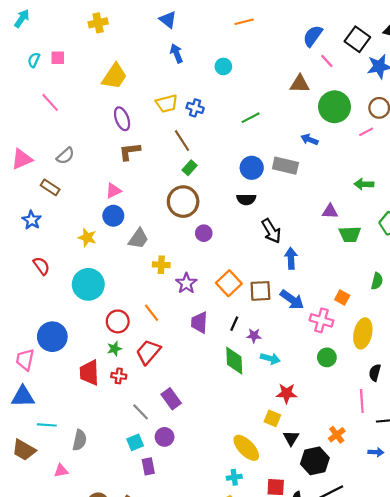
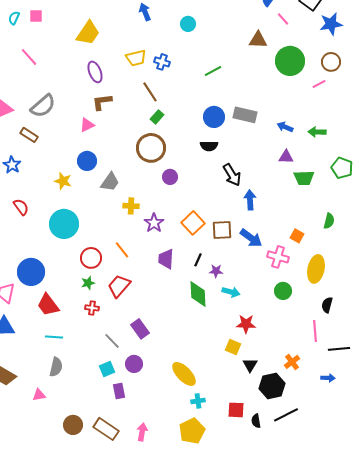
blue arrow: (309, 139) -> (285, 127), moved
gray semicircle: (65, 156) -> (43, 106), size x1.5
pink triangle: (113, 191) -> (87, 125), moved
red trapezoid: (89, 373) -> (48, 305), moved, turned -35
cyan line: (47, 425) -> (54, 337), moved
yellow ellipse: (246, 448) -> (184, 374), moved

